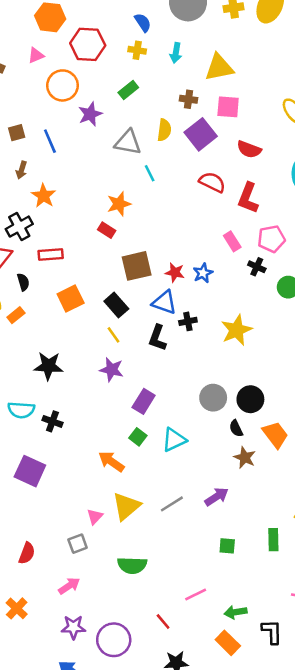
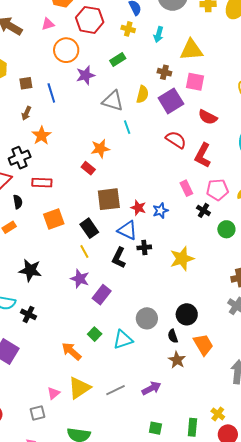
gray circle: (213, 398) -> (147, 318), moved
purple rectangle: (144, 401) -> (102, 295), moved

